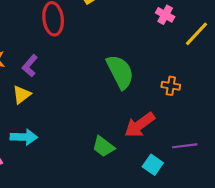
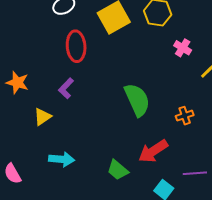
purple L-shape: (30, 66) -> (66, 88), moved
orange cross: (171, 86) -> (185, 116), turned -30
cyan arrow: (24, 137) -> (62, 159), moved

